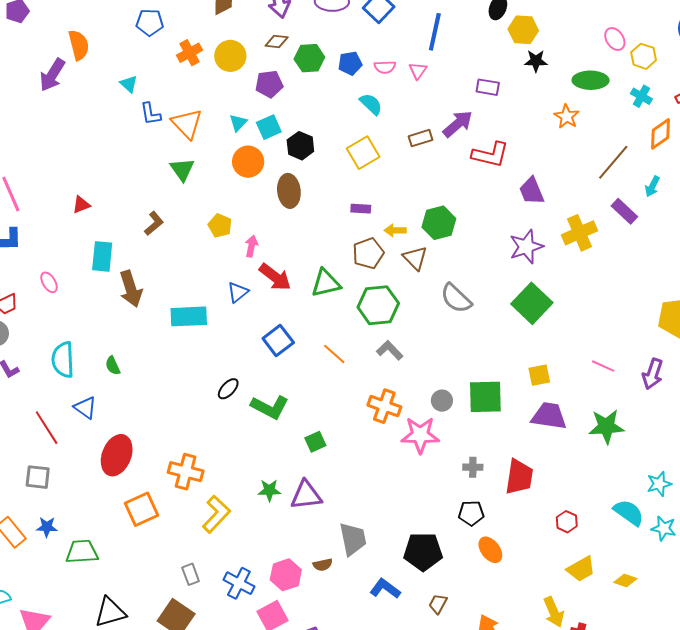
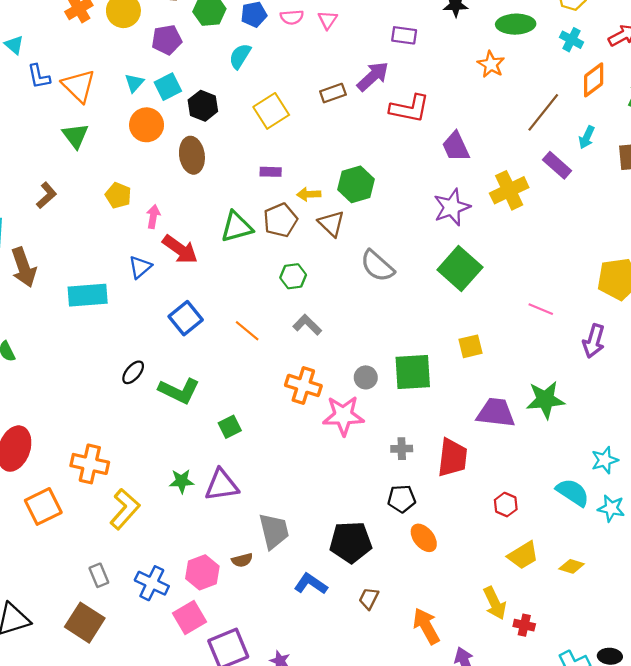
cyan semicircle: (371, 104) -> (240, 56), moved, turned -100
green triangle: (326, 283) -> (237, 227), moved
green hexagon: (378, 305) -> (293, 276), size x0.6
pink line: (603, 366) -> (541, 309), moved
purple trapezoid: (549, 416) -> (496, 413), moved

